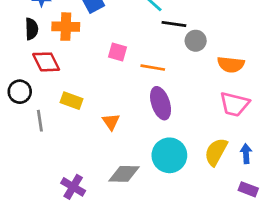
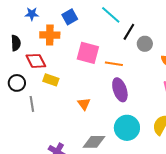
black line: (174, 24) -> (129, 32), turned -66
black semicircle: (32, 29) -> (16, 43), moved
pink square: (117, 52) -> (88, 53), size x1.6
yellow rectangle: (72, 101) -> (51, 80), moved

